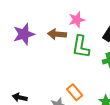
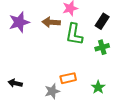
orange rectangle: (75, 92) -> (68, 78), turned -63

